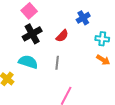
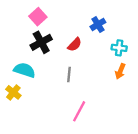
orange arrow: (103, 60) -> (120, 71), turned 80
cyan semicircle: (28, 62) -> (24, 70), moved

